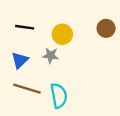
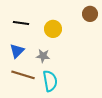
brown circle: (106, 28) -> (90, 14), moved
gray star: (51, 56) -> (43, 56), moved

